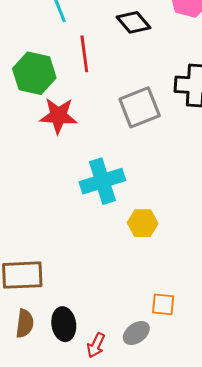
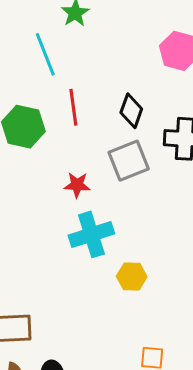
black diamond: (133, 22) -> (131, 111), moved, turned 60
red star: (58, 116) -> (77, 185), moved, size x0.7

